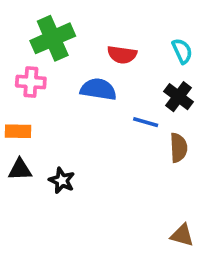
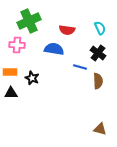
black star: (62, 180) -> (32, 78), moved

